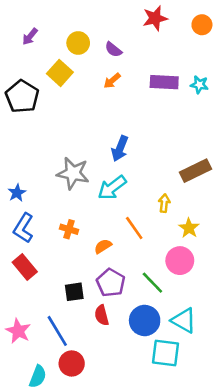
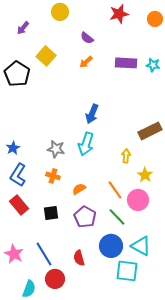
yellow circle: (78, 43) -> (60, 12), moved
gray star: (73, 173) -> (56, 149), moved, size x0.7
cyan arrow: (112, 188) -> (86, 144), turned -35
orange line: (134, 228) -> (115, 190), moved
black square: (74, 292) -> (51, 213), moved
red semicircle: (102, 315) -> (79, 258), moved

